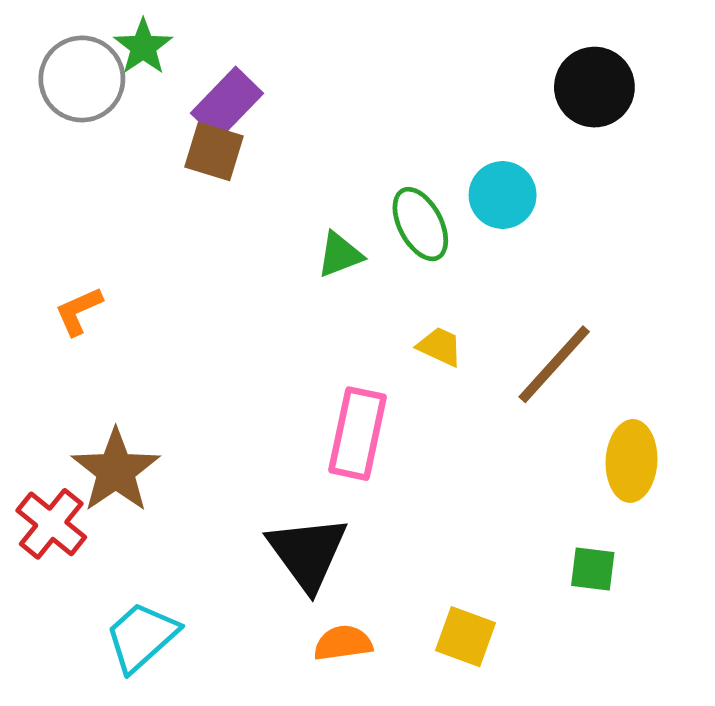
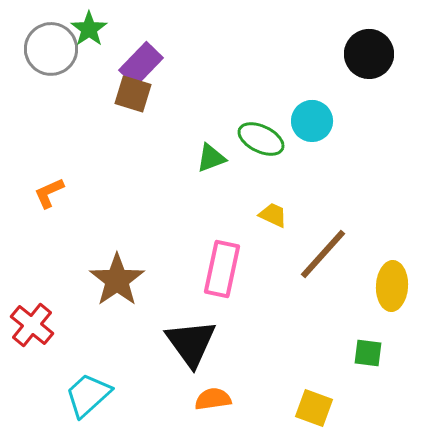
green ellipse: (420, 224) -> (261, 139), turned -36
brown line: (554, 364) -> (323, 254), moved
brown star: (116, 471) -> (117, 280), moved
yellow square: (465, 637) -> (314, 408), moved

